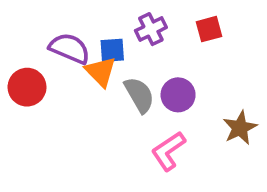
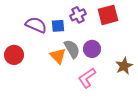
red square: (209, 29) -> (108, 15), size x1.5
orange triangle: (101, 72) -> (58, 56), moved
red circle: (27, 87) -> (14, 55), moved

